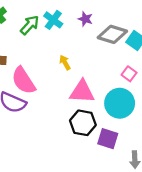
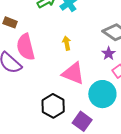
purple star: (85, 19) -> (109, 53), moved
black hexagon: (83, 123) -> (53, 106), moved

